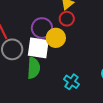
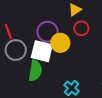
red circle: (67, 19) -> (81, 28), moved

